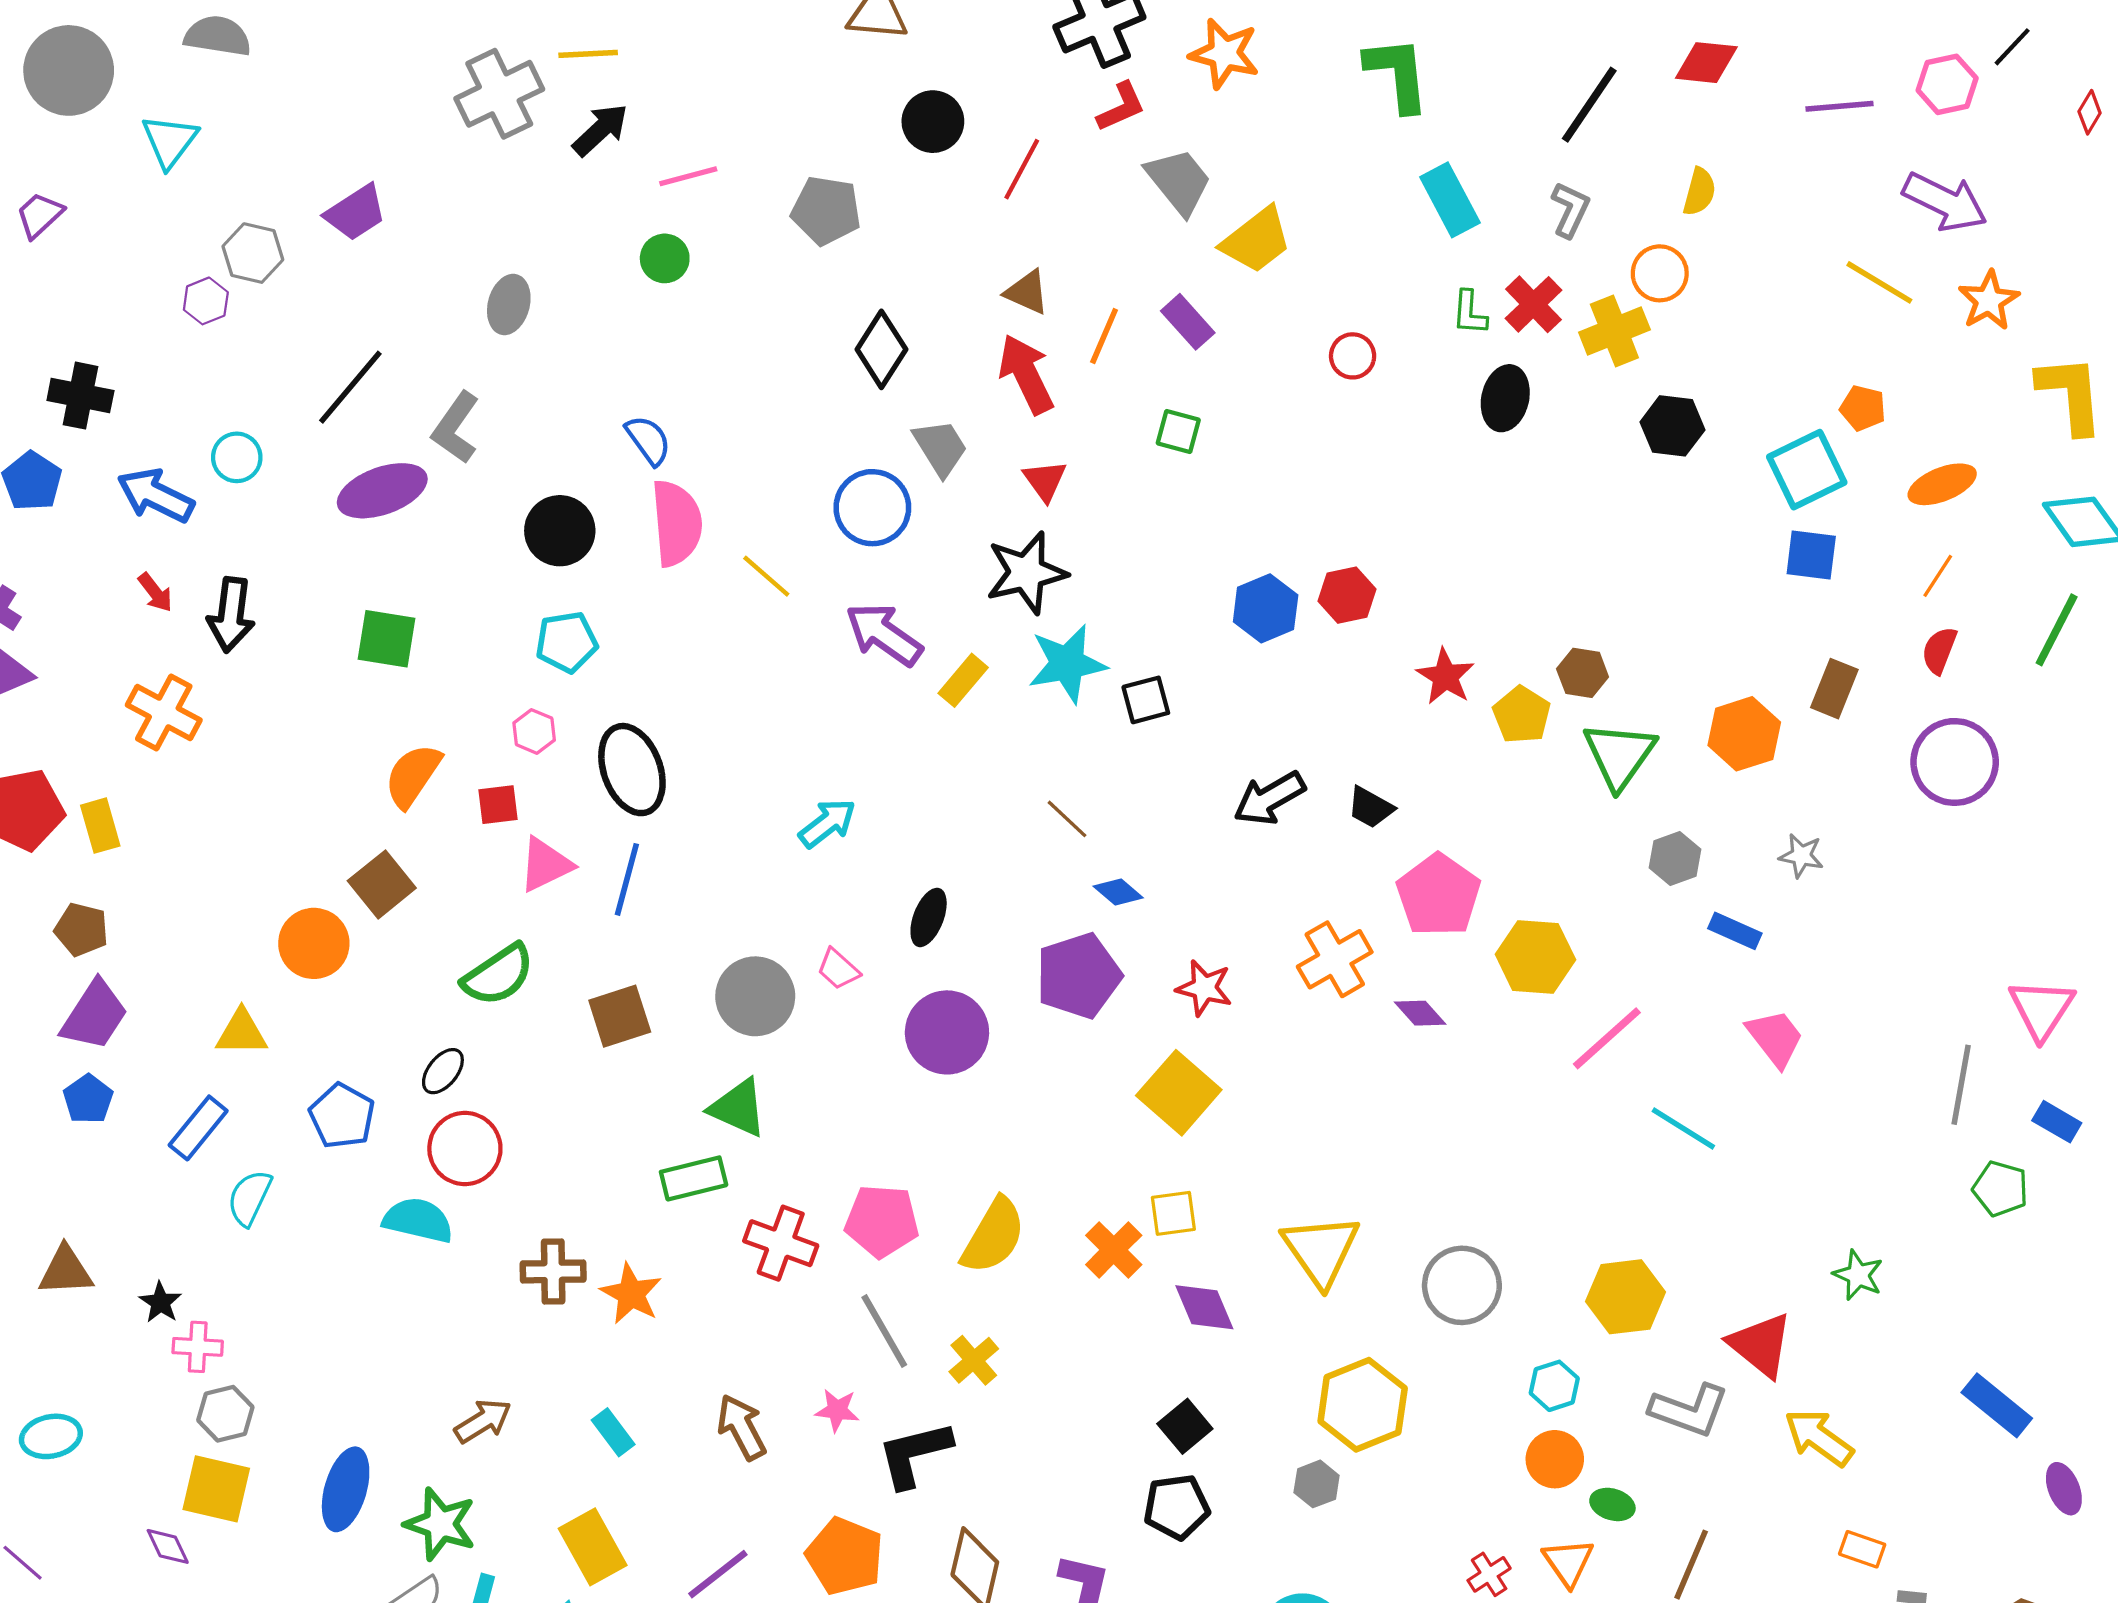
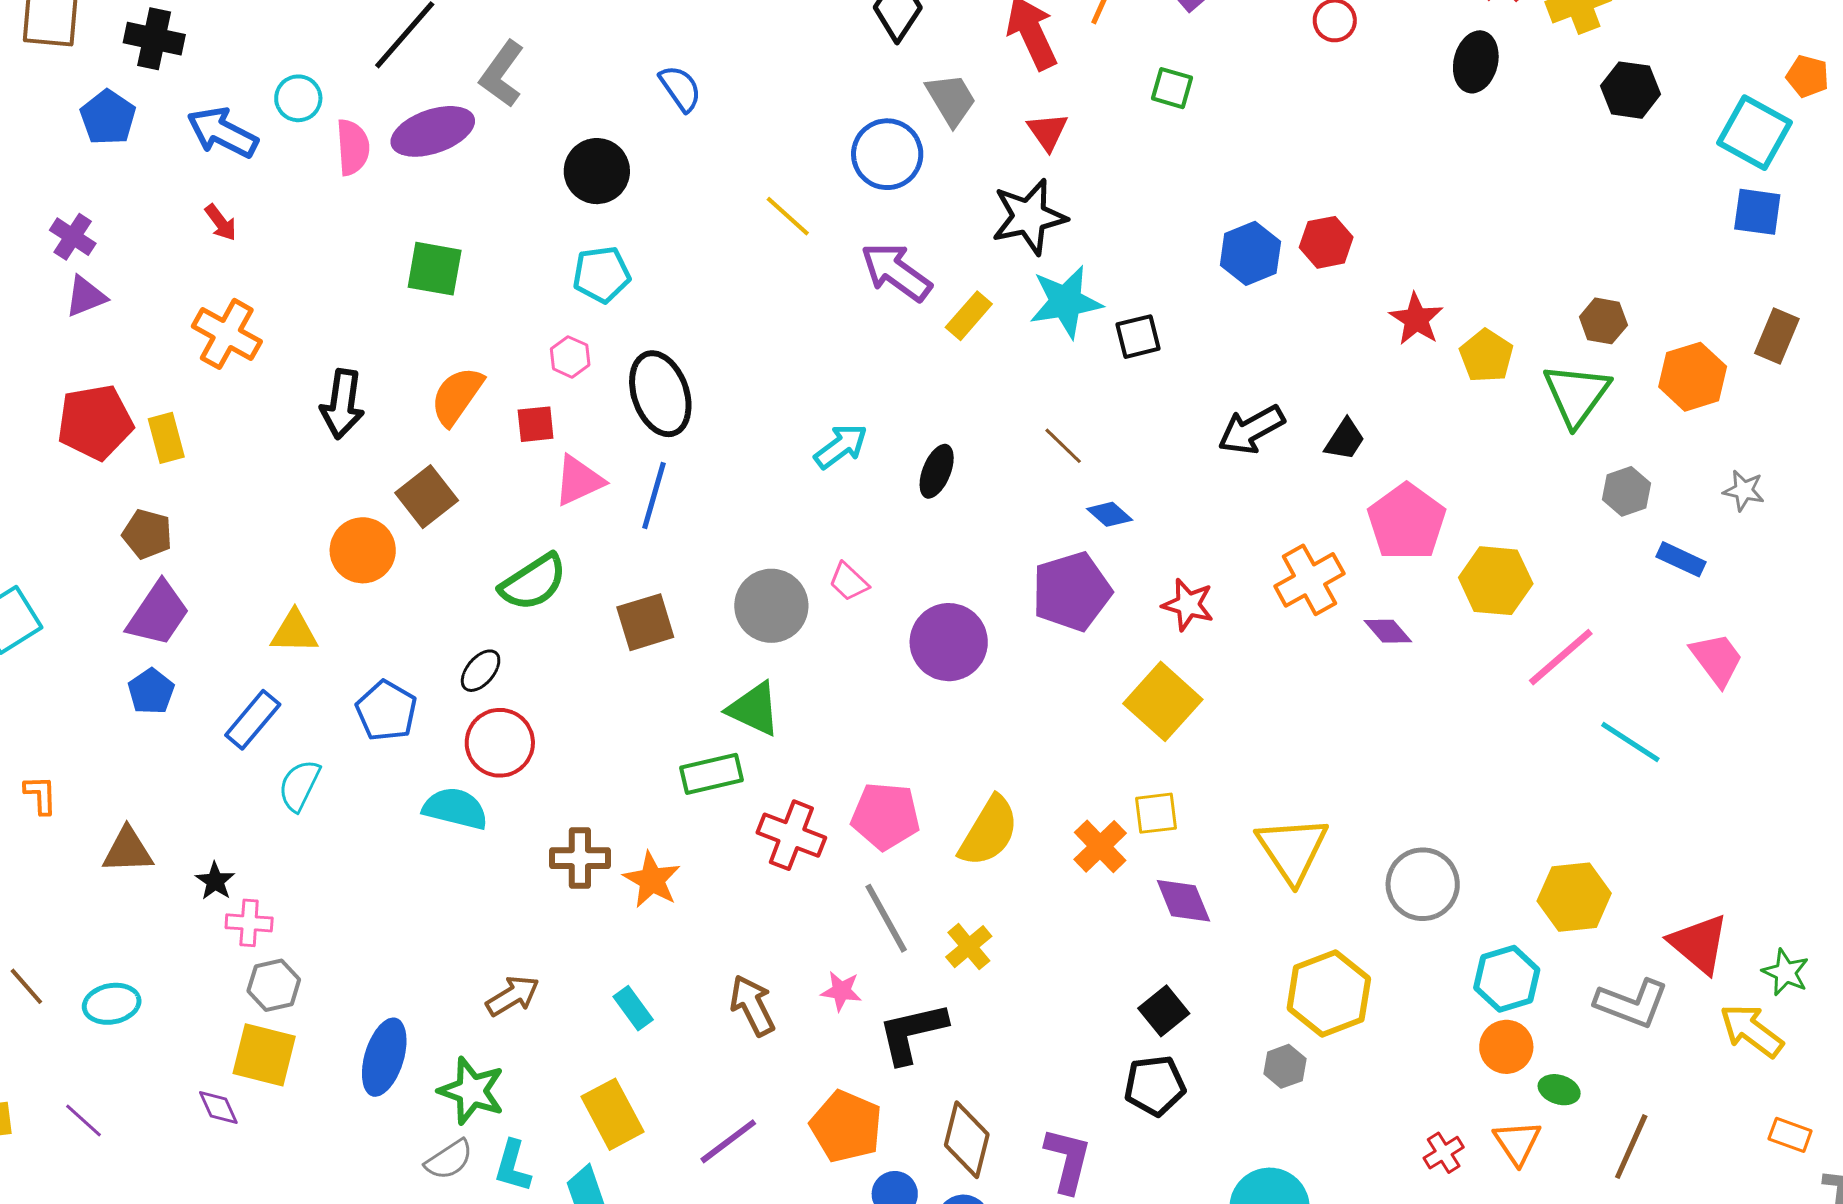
cyan square: (1807, 470) -> (1754, 133), turned -36
pink semicircle: (677, 523) -> (353, 147), moved, size x0.7
black arrow: (231, 615) -> (342, 404), moved
brown hexagon: (1583, 673) -> (1603, 321), moved
black trapezoid: (1370, 807) -> (1345, 440), turned -87
black ellipse: (929, 917) -> (937, 471), moved
green star: (1858, 1275) -> (1786, 972), moved
cyan hexagon: (1554, 1386) -> (1507, 979), size x1.4

